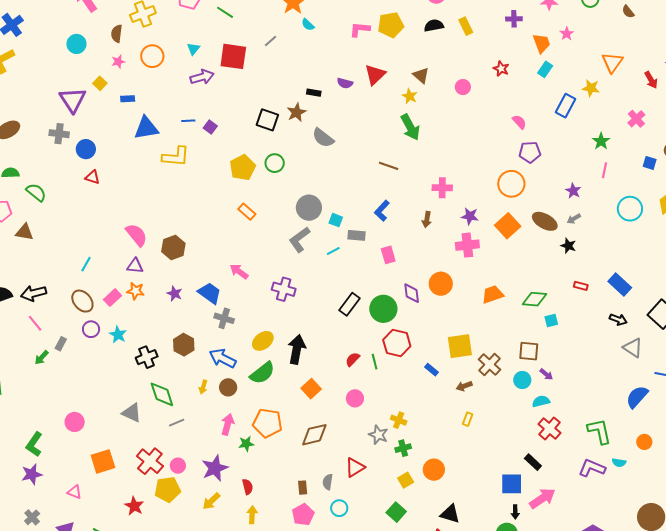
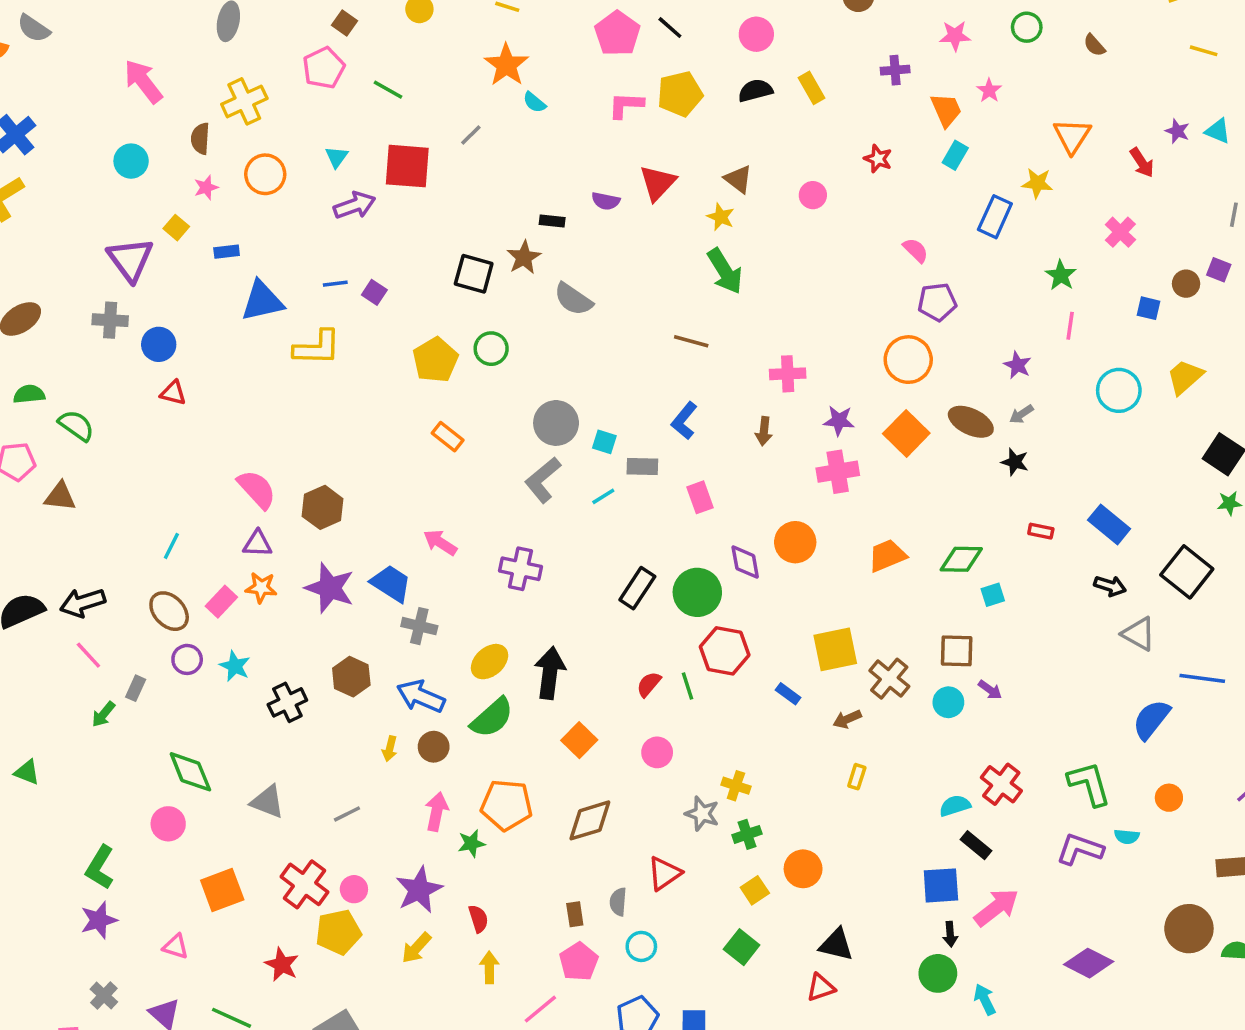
purple star: (175, 294) -> (330, 588), size x1.8
green diamond: (162, 394) -> (190, 772), moved
cyan semicircle: (541, 401) -> (955, 806), moved

